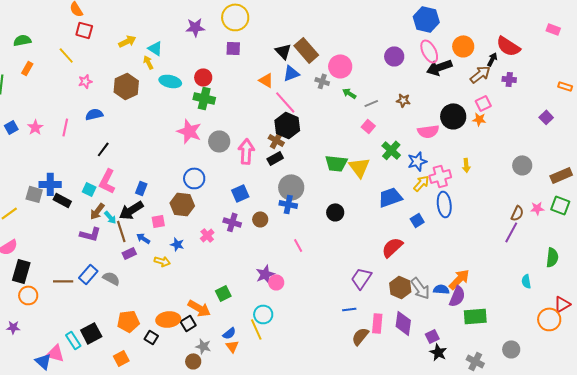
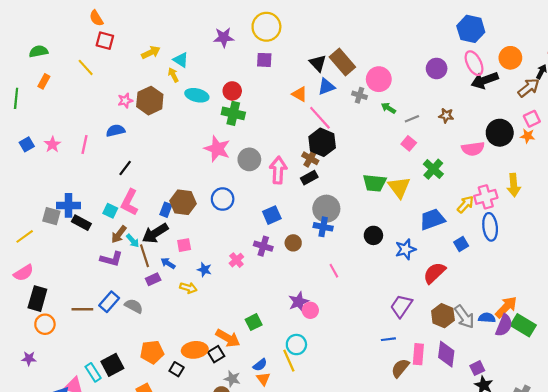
pink star: (85, 81) -> (125, 101), moved
blue star: (417, 161) -> (406, 249), moved
yellow arrow: (466, 165) -> (514, 185), size x1.5
brown hexagon: (182, 204) -> (183, 202), moved
green rectangle: (475, 316) -> (523, 325), moved, turned 35

